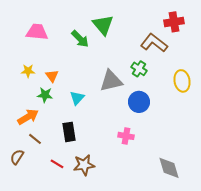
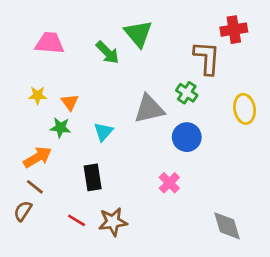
brown L-shape: (154, 43) -> (207, 58), turned 56
pink cross: (126, 136) -> (169, 183), turned 35
brown line: (35, 139) -> (35, 187), moved

